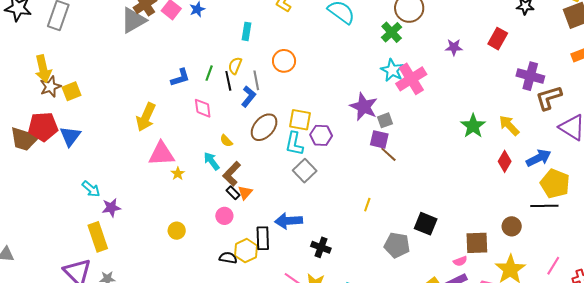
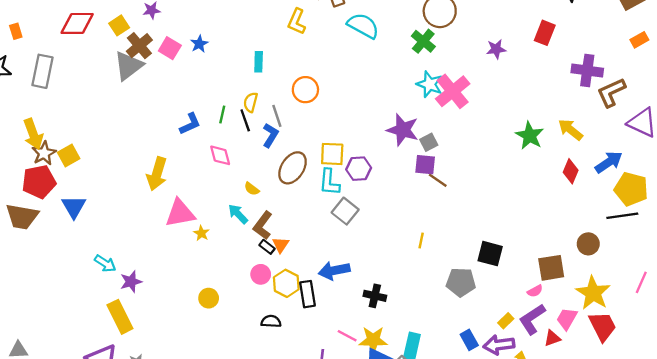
red pentagon: (43, 127) -> (39, 182), moved
yellow hexagon: (246, 251) -> (286, 283), moved

